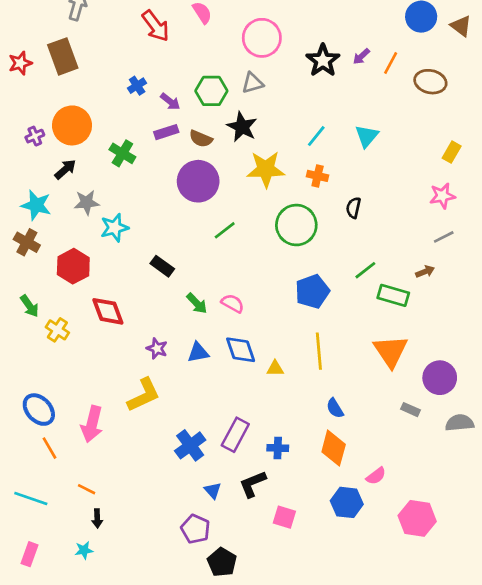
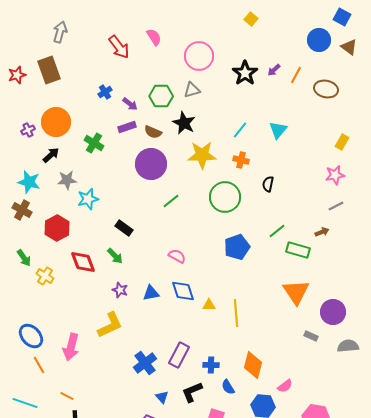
green arrow: (197, 303) -> (115, 256), moved
yellow line: (319, 351) -> (236, 313), moved
blue semicircle: (335, 408) -> (228, 387), moved

